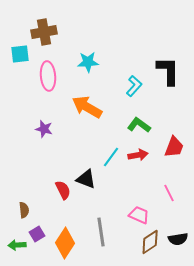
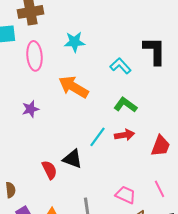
cyan L-shape: (134, 86) -> (120, 66), turned -85
purple star: (44, 129) -> (30, 109), turned -30
red trapezoid: (174, 147) -> (160, 146), moved
pink line: (169, 193) -> (159, 189), moved

